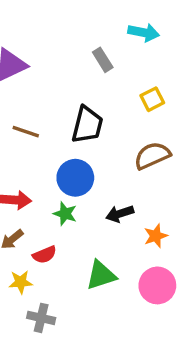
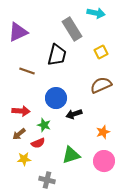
gray rectangle: (103, 60) -> (72, 29), size x1.6
black trapezoid: (87, 125) -> (57, 55), moved
green star: (65, 214) -> (44, 125), moved
black arrow: (120, 214) -> (74, 114), moved
gray cross: (41, 318) -> (47, 180), moved

